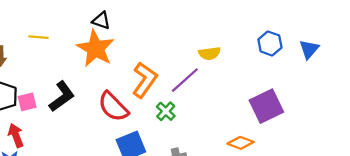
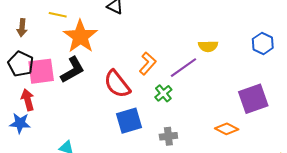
orange star: (96, 48) -> (80, 36), moved
orange L-shape: (145, 80) -> (148, 63), size x0.7
pink square: (27, 102) -> (41, 71), size x1.6

